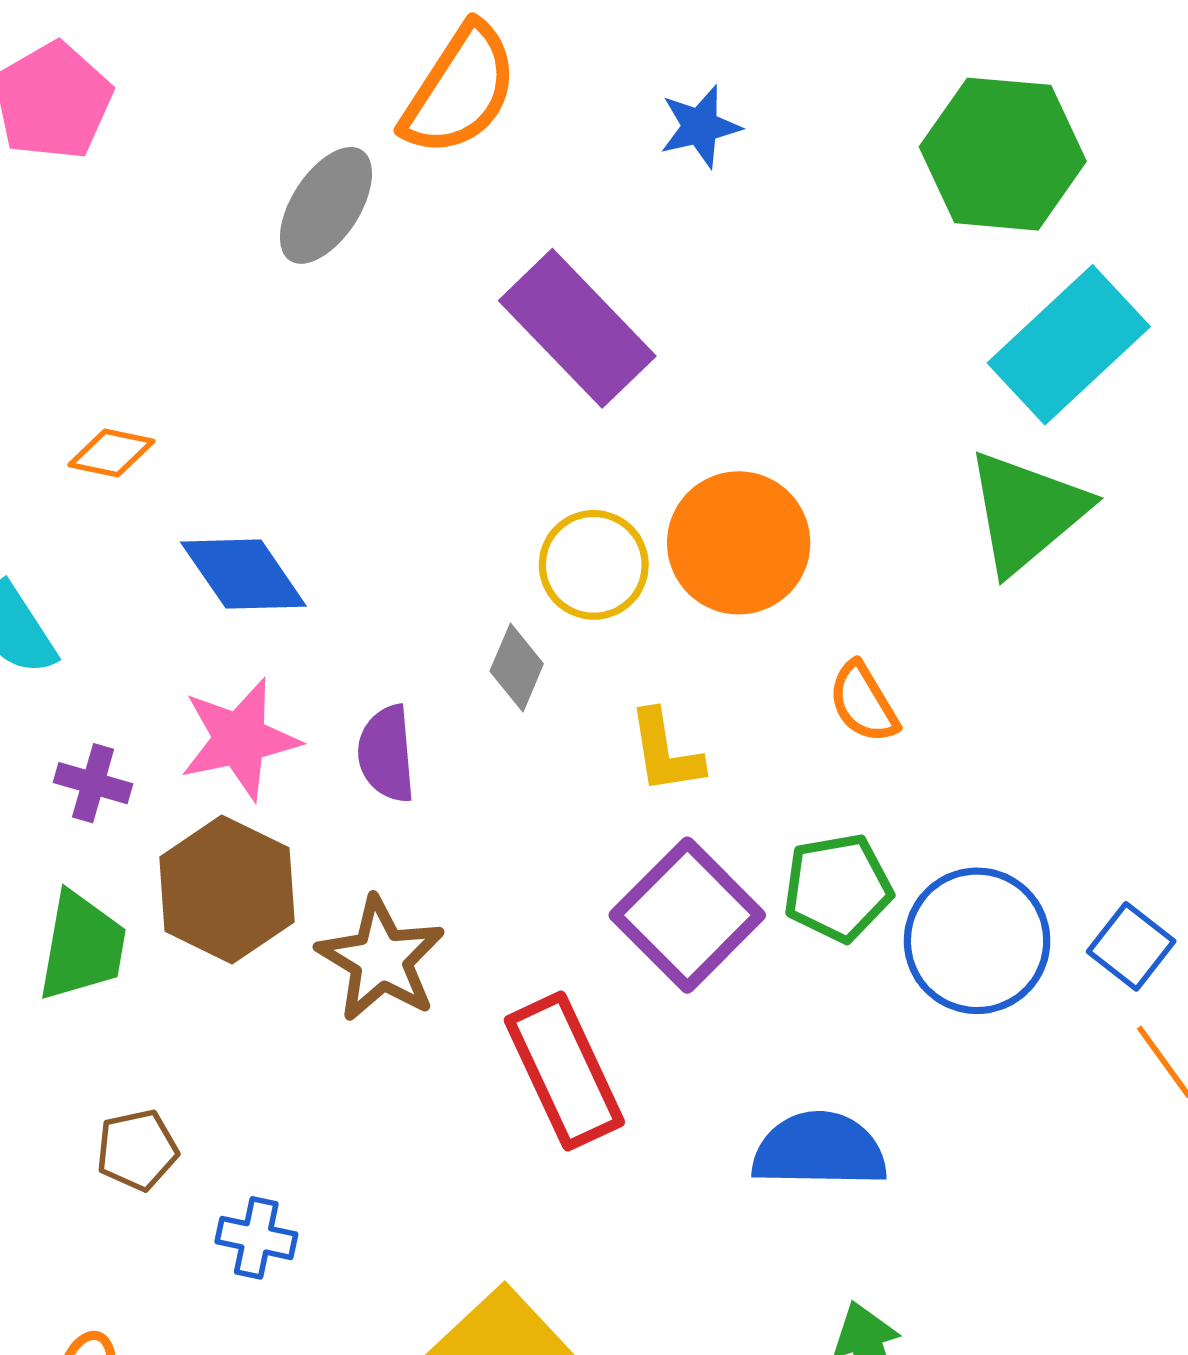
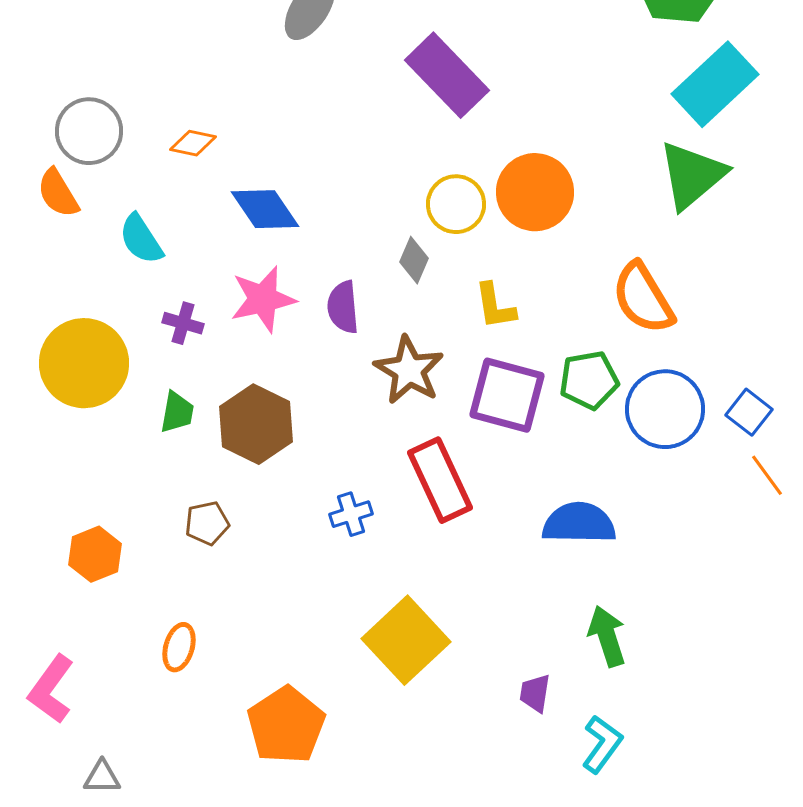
orange semicircle: (863, 702) -> (643, 298), moved, size x1.6
brown hexagon: (227, 889) -> (256, 424), moved
purple square: (687, 915) -> (507, 395), turned -30
green trapezoid: (82, 946) -> (177, 412), size x0.7
brown star: (381, 959) -> (409, 370), moved
blue cross: (256, 1238) -> (351, 514), moved, turned -30

